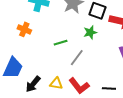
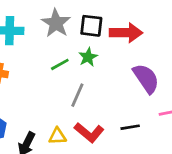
green line: (61, 43) -> (60, 64), moved

